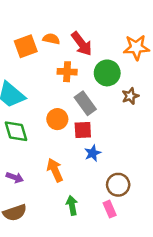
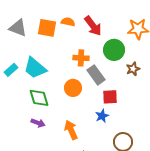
orange square: (26, 46) -> (47, 28), turned 30
orange cross: (67, 72) -> (81, 58), moved
red square: (83, 130) -> (110, 97), moved
purple arrow: (15, 177) -> (38, 123), moved

